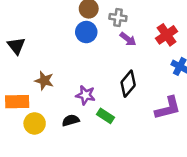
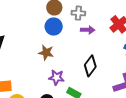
purple arrow: (128, 39) -> (88, 30), turned -32
brown star: (44, 81) -> (46, 53), moved

